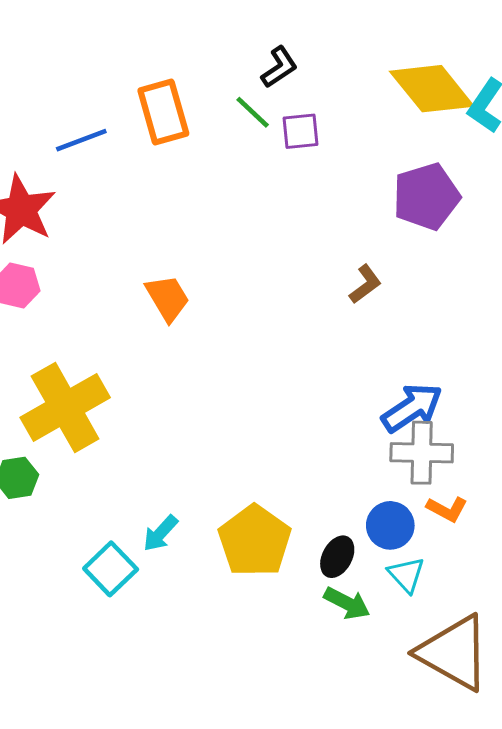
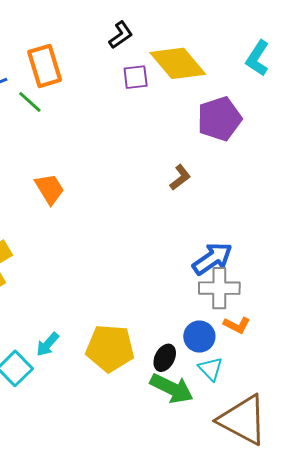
yellow diamond: (432, 89) -> (178, 63), moved
green line: (253, 112) -> (30, 102), moved
yellow pentagon: (255, 541) -> (110, 348), turned -30
green arrow: (347, 603) -> (172, 388), size x1.4

